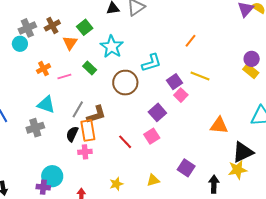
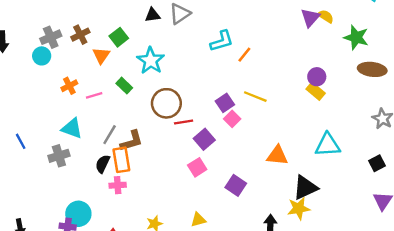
cyan L-shape: (151, 63) -> (222, 41), moved
red line: (125, 142) -> (184, 122), moved, turned -56
purple square: (186, 168) -> (236, 185), moved

